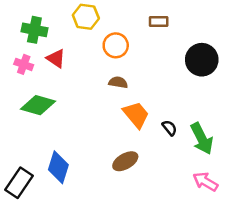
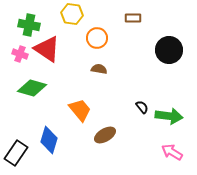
red triangle: (56, 59) -> (47, 49), size x1.6
orange trapezoid: (136, 115) -> (80, 110), moved
green arrow: (202, 139) -> (169, 116), turned -56

